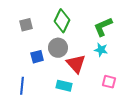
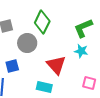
gray circle: (58, 48) -> (27, 43), moved
blue square: (37, 57) -> (12, 66), moved

